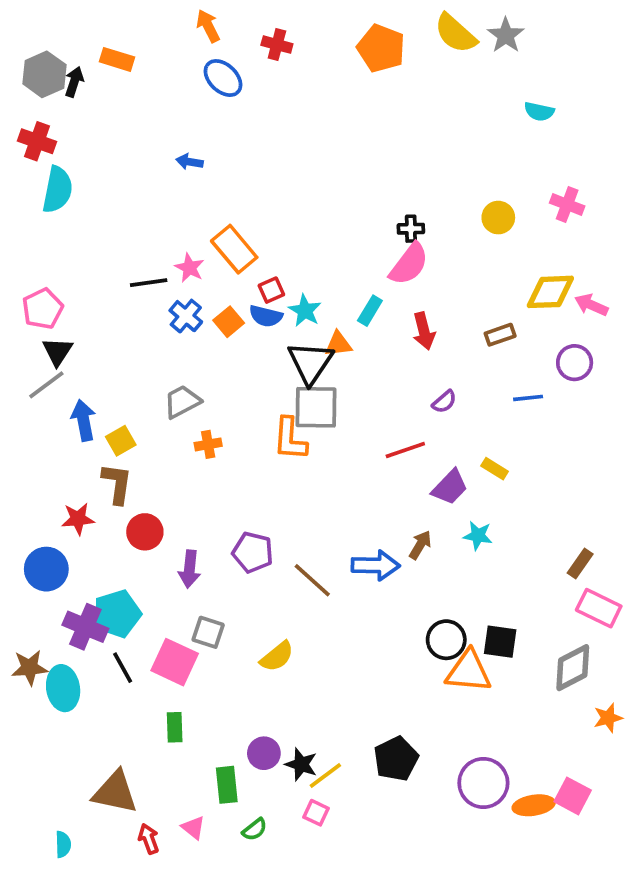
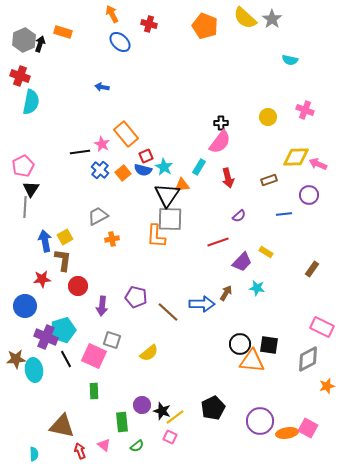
gray line: (46, 385) -> (25, 207), turned -50
blue arrow: (84, 420) -> (45, 241), moved
brown rectangle: (580, 563) -> (312, 269), moved

